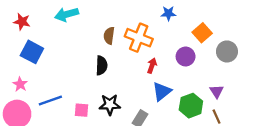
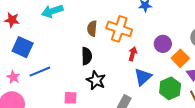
orange square: (202, 33) -> (180, 58), moved
blue line: (50, 100) -> (40, 72), moved
black star: (110, 105) -> (96, 80), moved, turned 30

